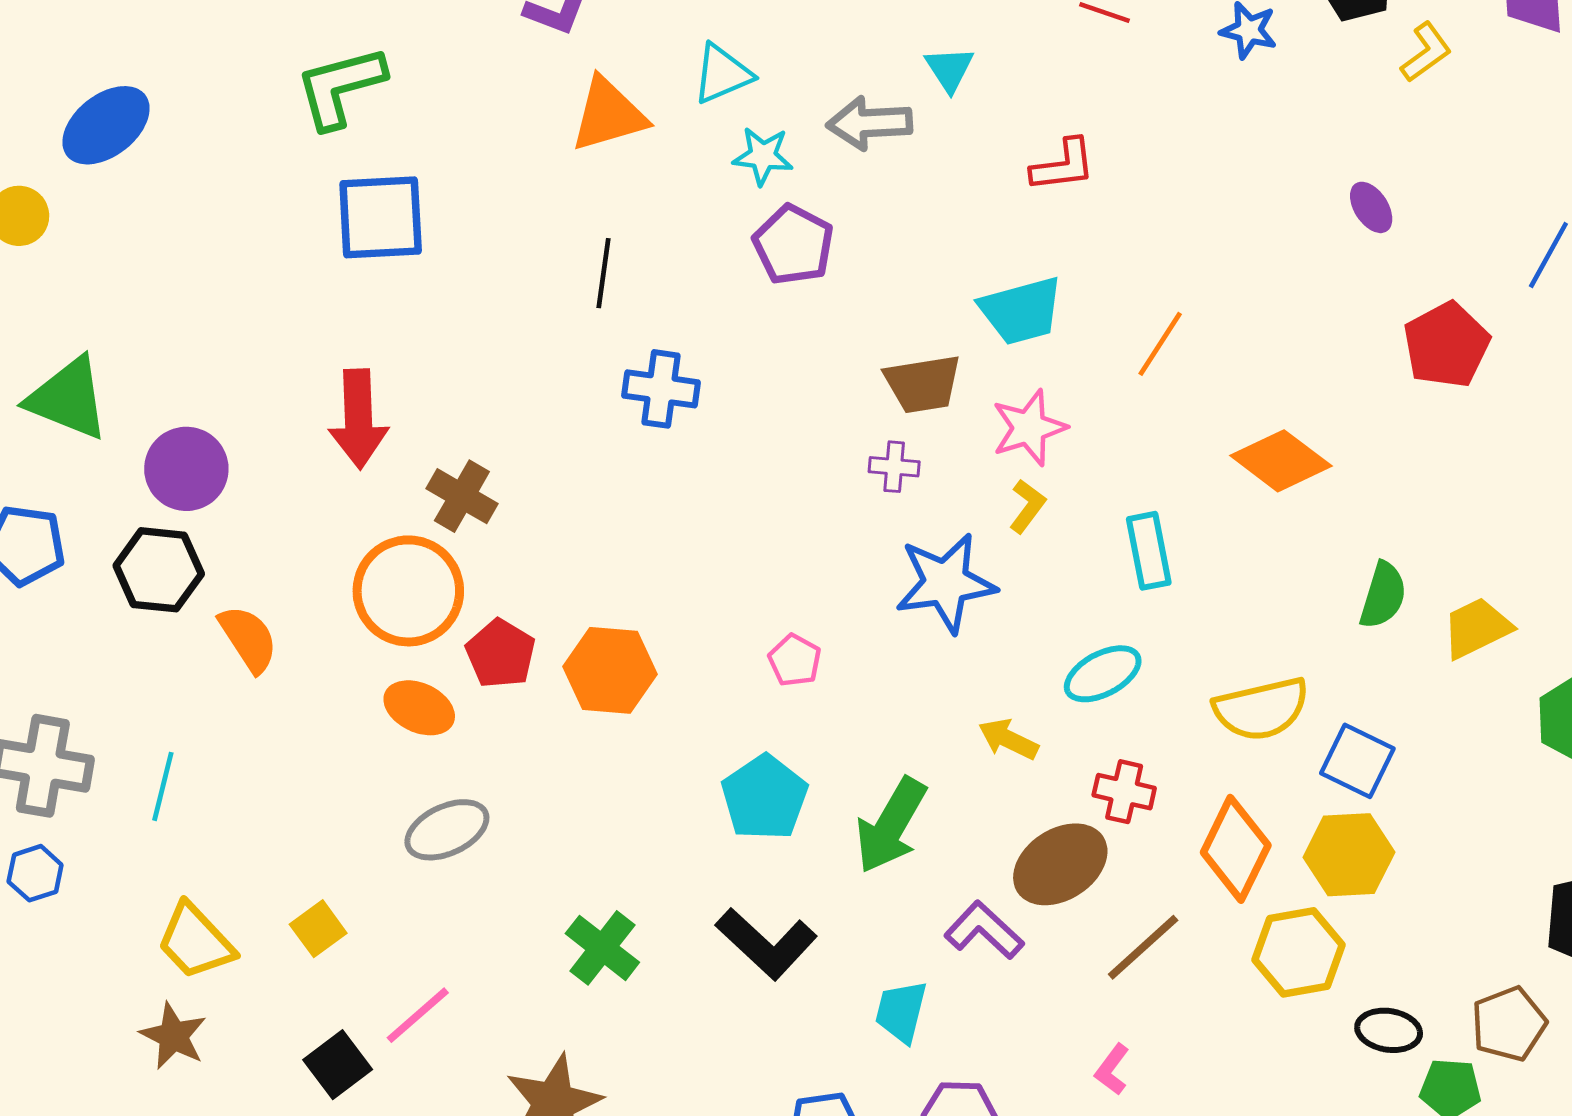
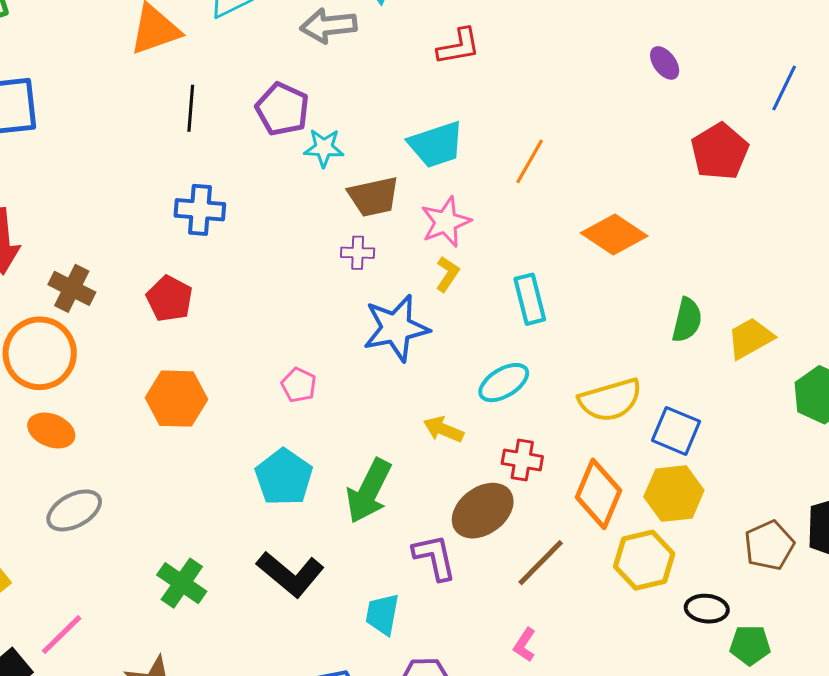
cyan star: (763, 156) -> (324, 148), moved
black line: (604, 273) -> (191, 108), moved
red pentagon: (501, 654) -> (169, 299), moved
purple L-shape: (984, 930) -> (434, 557), turned 38
brown pentagon: (1509, 1024) -> (769, 545), moved

